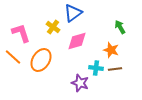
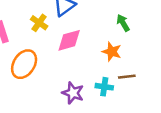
cyan cross: (96, 68) -> (104, 87), moved
brown line: (115, 69) -> (127, 77), moved

